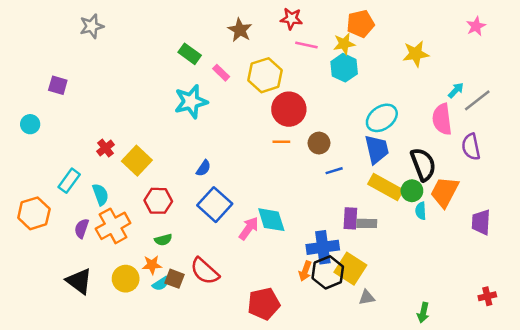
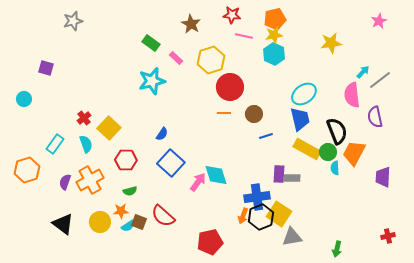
orange pentagon: (360, 24) -> (275, 19), moved
cyan semicircle: (100, 195) -> (86, 144), moved
gray triangle: (367, 297) -> (292, 237), size x1.5

